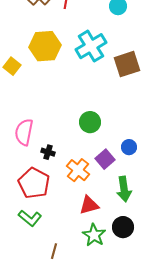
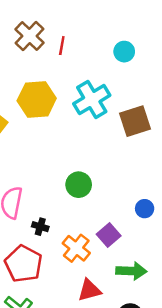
green circle: (90, 122) -> (79, 185), moved
blue circle: (129, 147) -> (145, 209), moved
green arrow: (124, 189) -> (131, 271), turned -80

